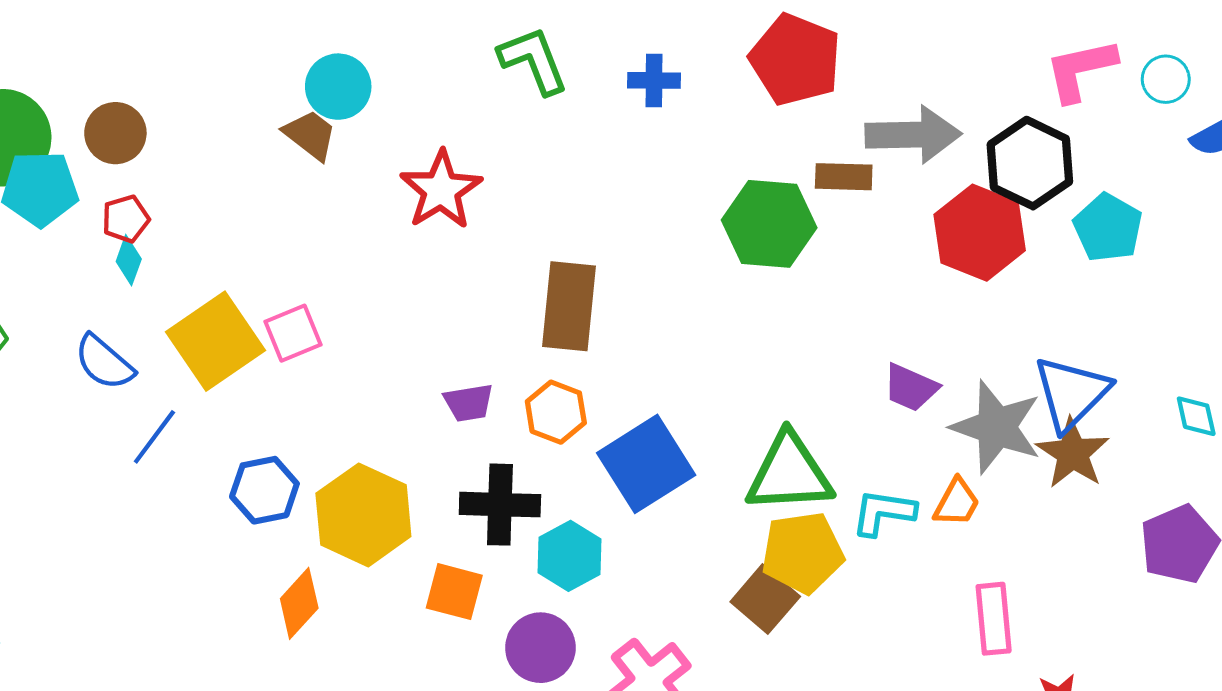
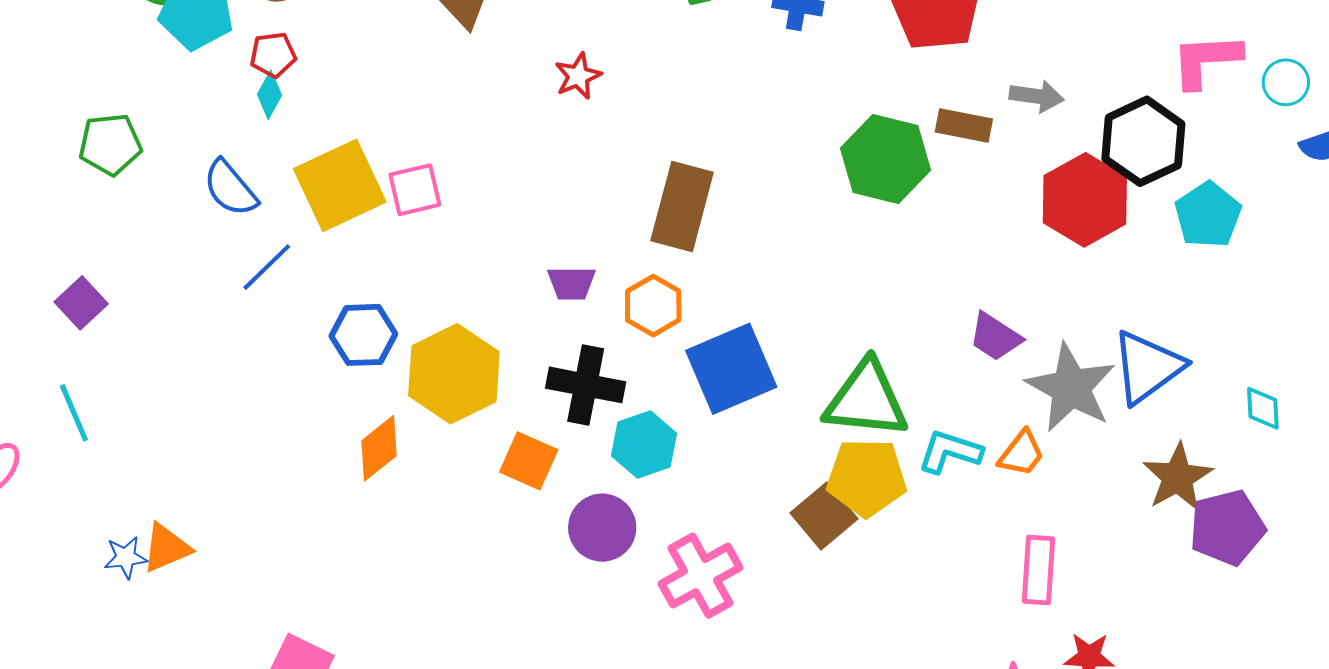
gray arrow: (913, 135) -> (1037, 96), size x0.6
red star: (441, 190) -> (578, 76), size x0.6
brown star: (1073, 453) -> (1178, 477), moved

